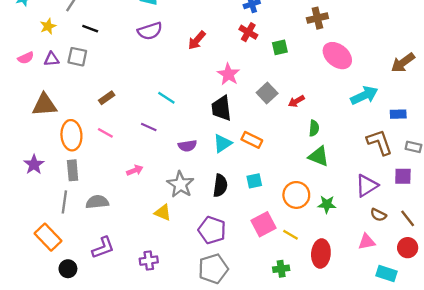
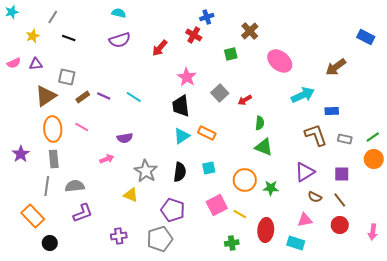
brown cross: (317, 18) -> (250, 31), moved, turned -30
red cross: (248, 32) -> (194, 35), moved
gray square: (77, 57) -> (67, 77), moved
brown triangle: (45, 105) -> (46, 96), moved, turned -30
purple line: (149, 127) -> (104, 96), moved
purple semicircle: (187, 146) -> (125, 138), moved
purple square: (403, 176) -> (342, 174), moved
purple L-shape: (103, 248) -> (83, 213), moved
gray pentagon: (213, 269) -> (160, 239), moved
cyan rectangle: (387, 273) -> (296, 243), moved

